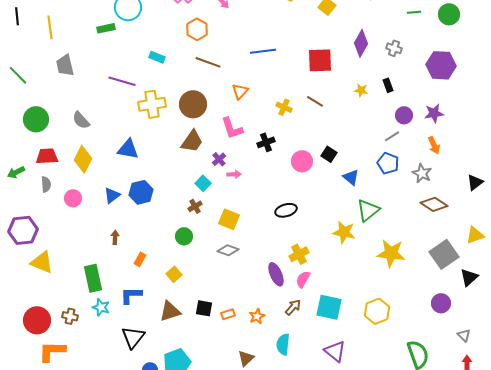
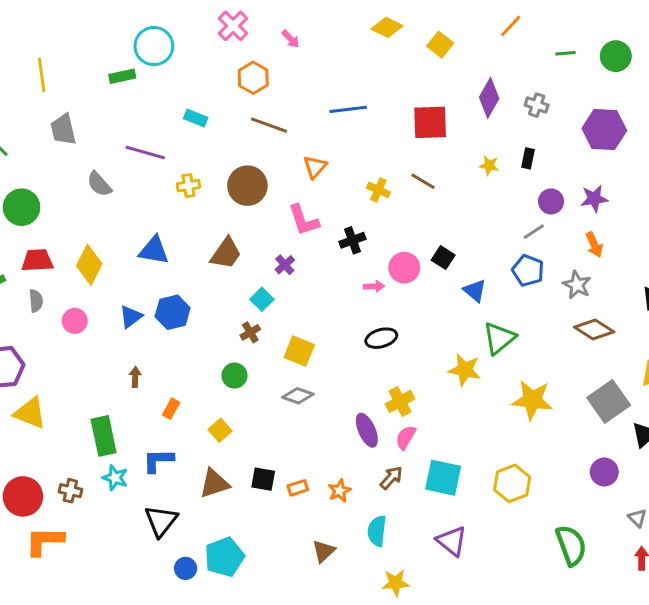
black rectangle: (388, 85) -> (528, 158), turned 32
yellow cross: (152, 104) -> (188, 186), size x0.6
gray semicircle: (81, 120) -> (99, 184), moved
brown trapezoid: (192, 141) -> (226, 253), moved
pink arrow: (234, 174) -> (374, 286), moved

